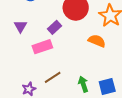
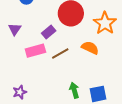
brown line: (53, 77) -> (60, 53), moved

